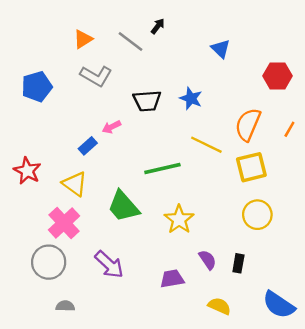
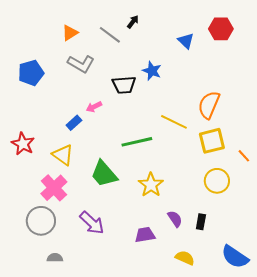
red hexagon: (278, 76) -> (221, 29), moved
blue star: (191, 98) -> (152, 71), moved
orange line: (289, 129) -> (244, 156), moved, turned -72

